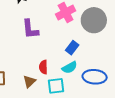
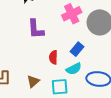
red semicircle: (43, 67) -> (53, 57), moved

